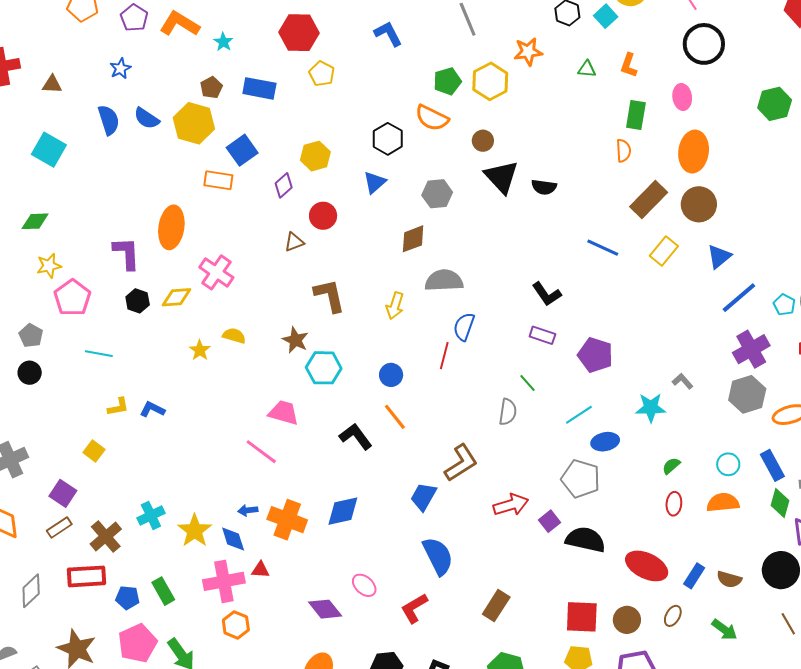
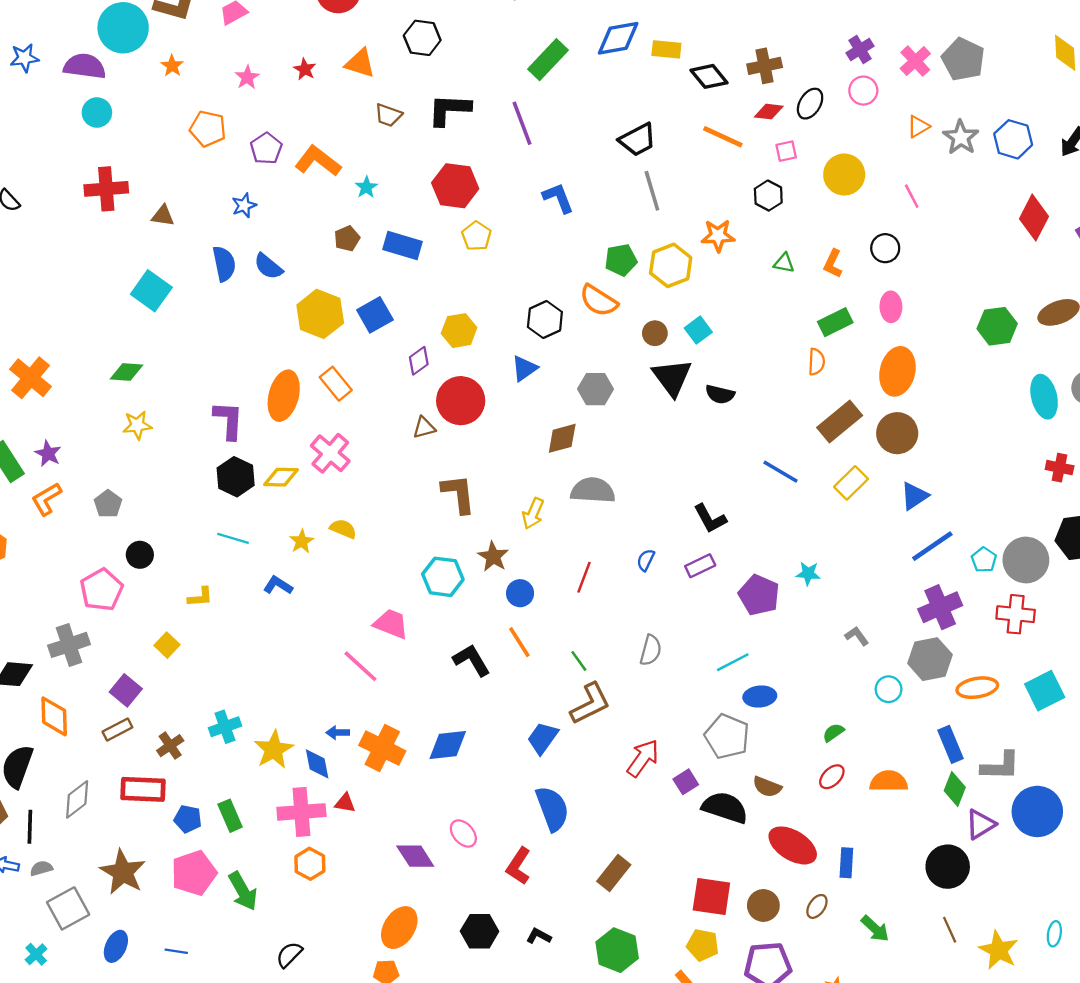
cyan square: (606, 16) -> (698, 330), moved
black circle: (704, 44) -> (885, 248), moved, size x0.6
green rectangle: (636, 115) -> (835, 322), turned 48
yellow hexagon: (194, 123) -> (320, 314), moved
orange rectangle: (218, 180) -> (336, 384), moved, turned 36
red circle: (323, 216) -> (461, 401), size x1.5
pink pentagon: (72, 298) -> (102, 590), moved
black hexagon: (138, 301) -> (236, 477), size x1.4
blue semicircle: (464, 327) -> (646, 560), moved, size x0.7
purple rectangle: (542, 335) -> (700, 566), turned -50
brown star: (295, 340) -> (493, 557), moved
cyan line: (99, 354) -> (233, 538), moved
black circle: (30, 373) -> (140, 555), moved
green line: (528, 383) -> (579, 661), moved
cyan star: (651, 408) -> (808, 574), moved, size x0.7
blue L-shape: (152, 409) -> (278, 585), moved
cyan circle: (728, 464) -> (889, 689), moved
red ellipse: (674, 504) -> (832, 777), turned 35
red arrow: (511, 505) -> (643, 758), turned -44
brown cross: (106, 537) -> (170, 746), size x0.7
blue rectangle: (694, 576) -> (846, 863), turned -35
brown semicircle: (729, 579) -> (767, 787), moved
red L-shape: (414, 608) -> (519, 866), turned -32

